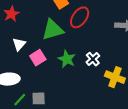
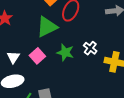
white triangle: (19, 44) -> (13, 57), moved

